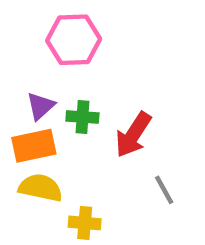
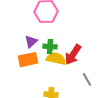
yellow semicircle: (41, 188) -> (56, 59), moved

